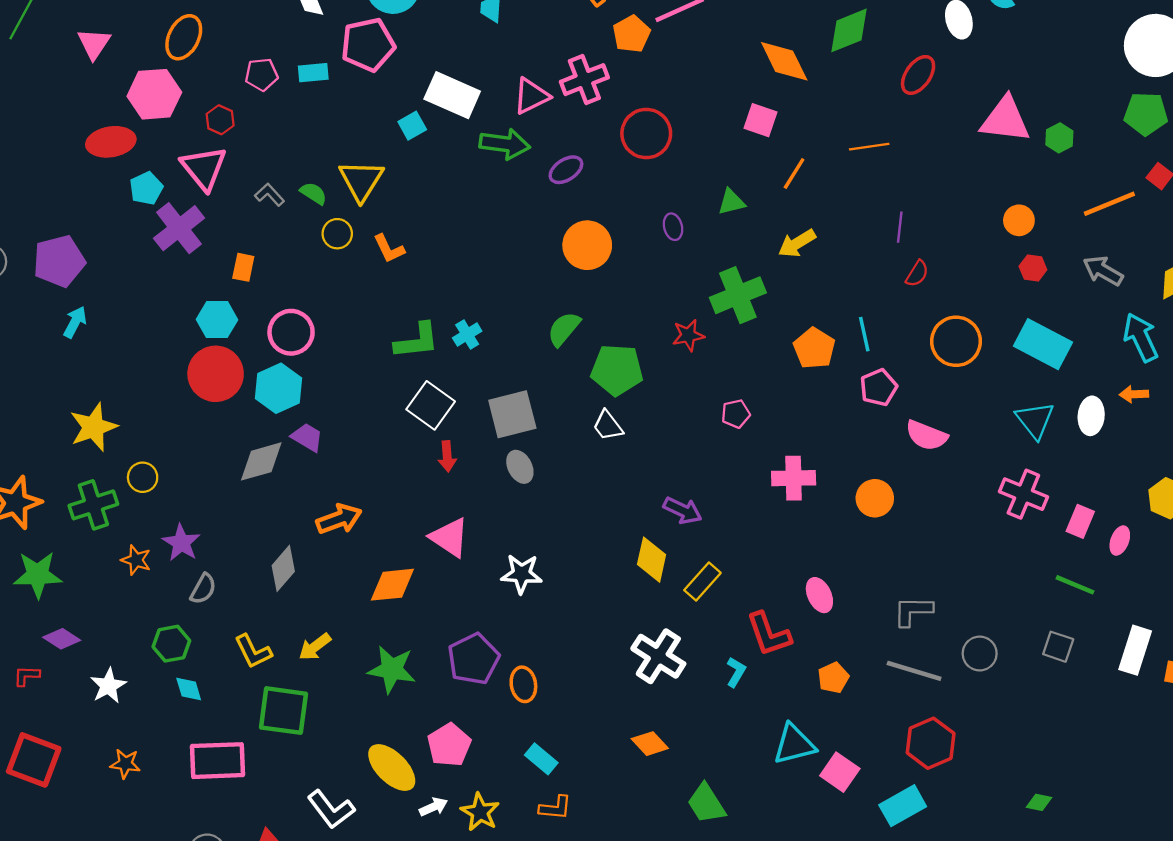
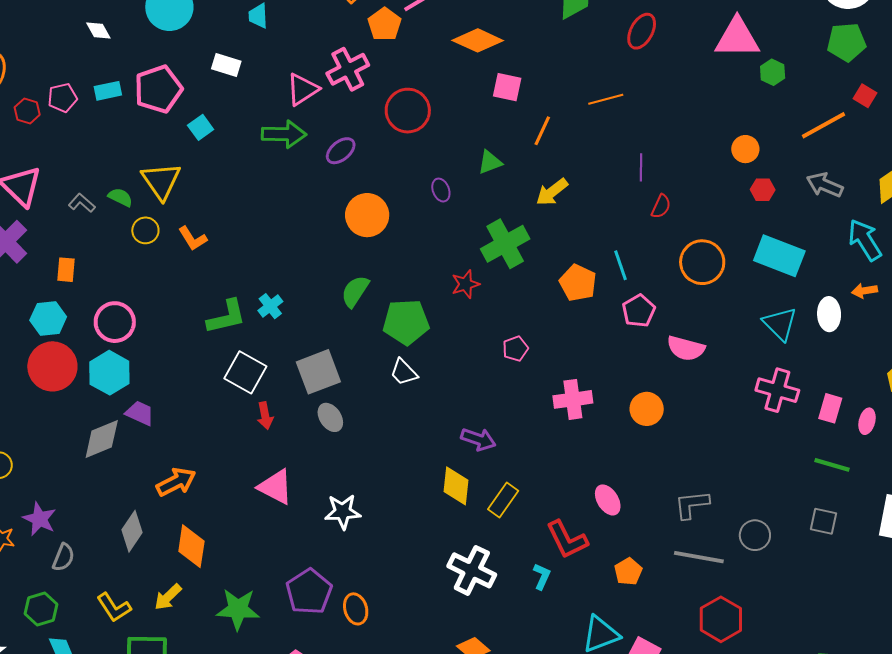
pink pentagon: (368, 45) -> (158, 89), moved
orange diamond: (784, 61) -> (478, 40), moved, turned -33
white rectangle: (452, 95) -> (226, 65), moved, size x0.6
red hexagon: (220, 120) -> (27, 111), moved
pink triangle: (1005, 120) -> (737, 38), moved
orange diamond: (392, 585) -> (191, 546), moved, turned -69

